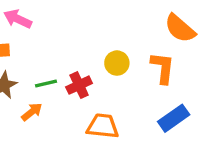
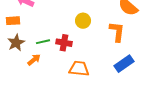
yellow circle: (117, 63) -> (83, 21), moved
red cross: (79, 85) -> (64, 43), turned 35

